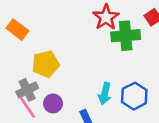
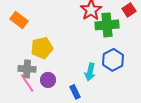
gray cross: (27, 90) -> (27, 69), turned 30
blue hexagon: (134, 96) -> (113, 60), moved

